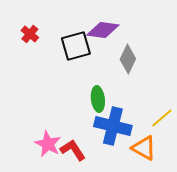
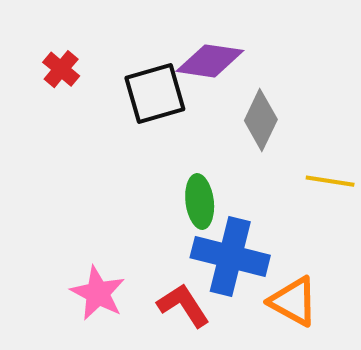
yellow line: (162, 118) -> (330, 181), moved, turned 50
red L-shape: (73, 150) -> (183, 305), moved

